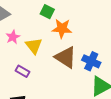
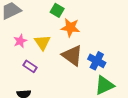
pink star: (13, 37) -> (20, 41), moved

